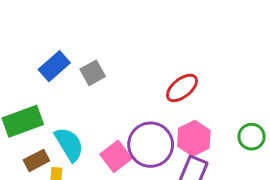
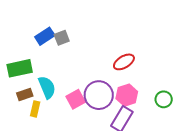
gray square: (93, 73) -> (62, 38), moved

